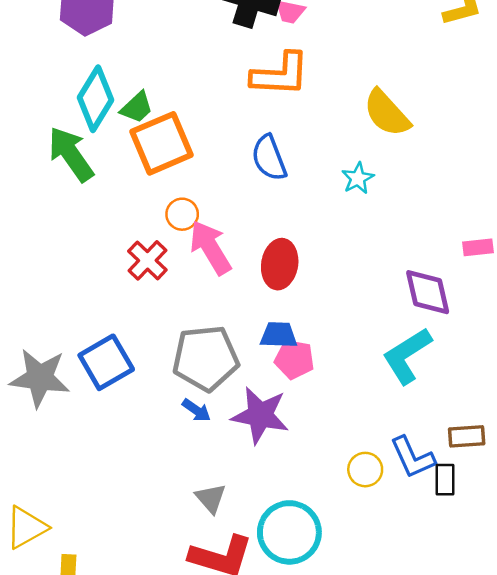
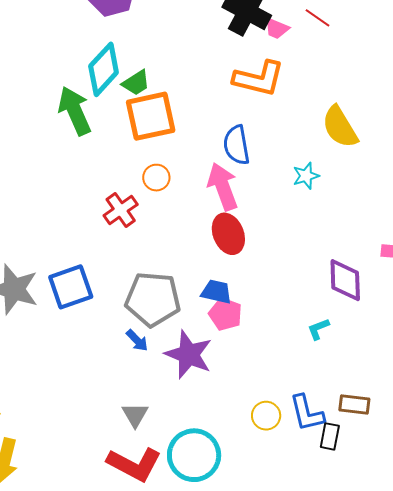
pink arrow: (210, 247) -> (223, 187), moved
red ellipse: (280, 264) -> (228, 234), turned -42
cyan L-shape: (407, 356) -> (318, 329), size x0.5

